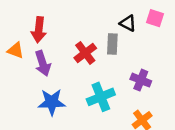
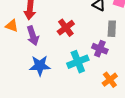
gray rectangle: (112, 44) -> (112, 29), moved
purple cross: (141, 80) -> (100, 49), moved

